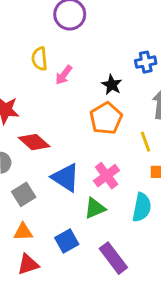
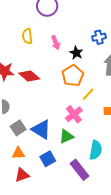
pink arrow: (64, 75) -> (56, 43), moved, turned -56
red diamond: (34, 142) -> (29, 76), moved
yellow line: (146, 142) -> (88, 94), moved, turned 64
blue triangle: (66, 178) -> (41, 129), moved
cyan semicircle: (142, 207) -> (96, 150), moved

